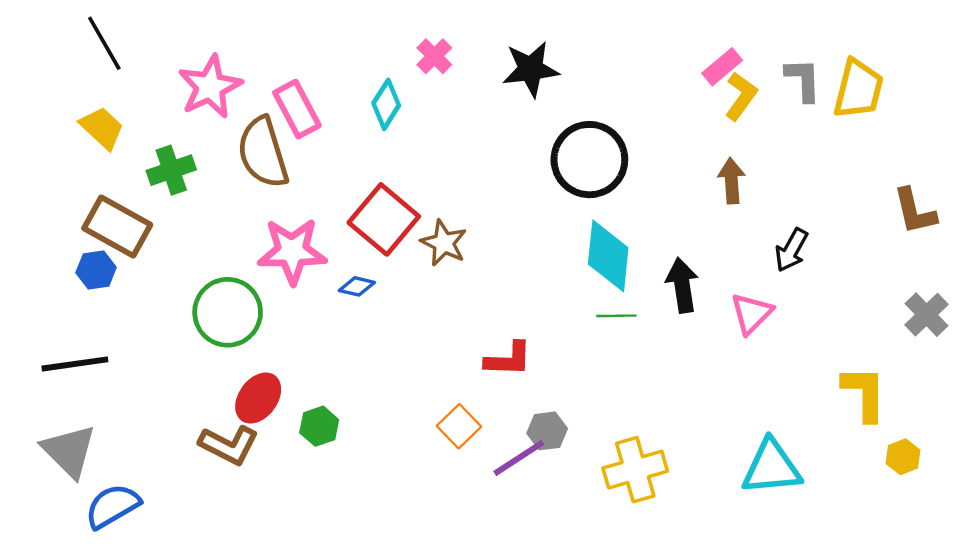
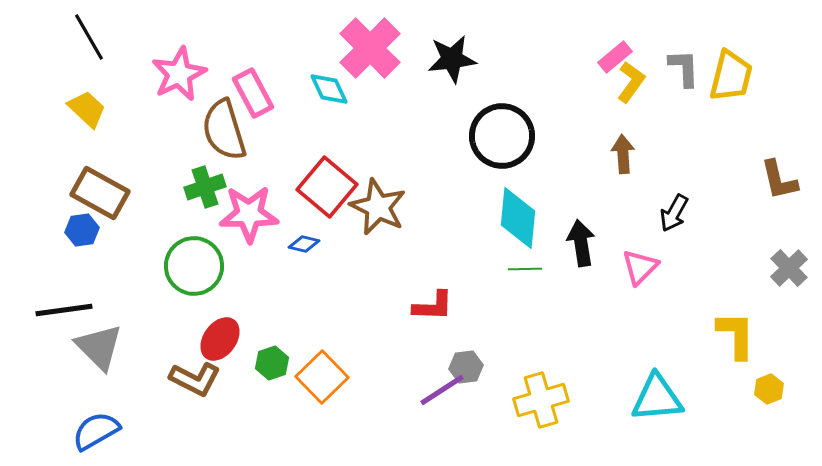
pink cross: (434, 56) -> (370, 48), size x2.0
cyan diamond: (386, 104) -> (329, 89), turned -57
green cross: (171, 170) -> (205, 187), moved
brown star: (444, 243) -> (378, 207), size x1.4
orange square: (459, 426) -> (322, 377), moved, size x1.4
gray triangle: (69, 451) -> (99, 347), moved

